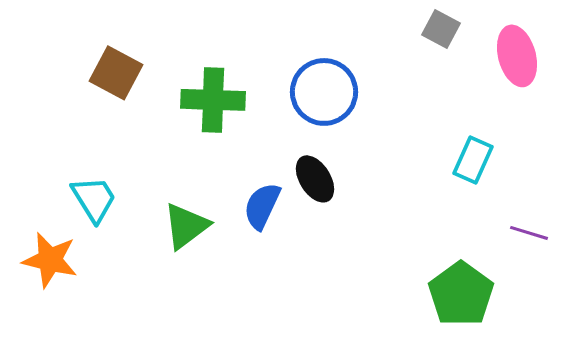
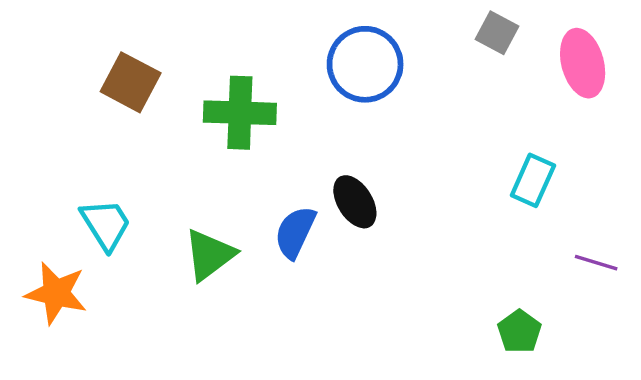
blue circle: (324, 92) -> (365, 64), moved
green pentagon: (461, 294) -> (519, 331), size x0.6

